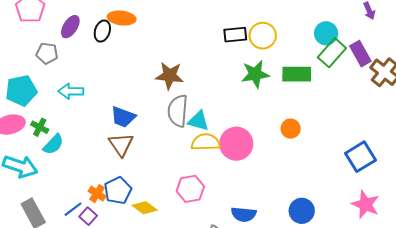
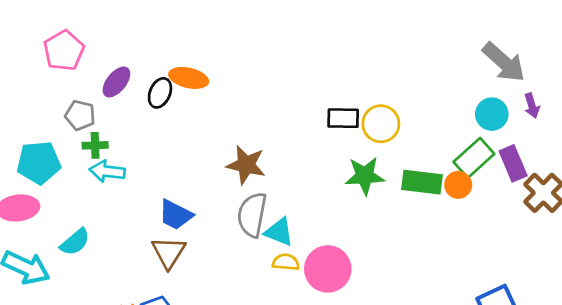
cyan circle: (326, 33) -> (492, 114), moved
green cross: (40, 127) -> (95, 145), moved, turned -36
orange circle: (291, 129) -> (458, 185), moved
yellow semicircle: (206, 142) -> (286, 262), size x0.7

